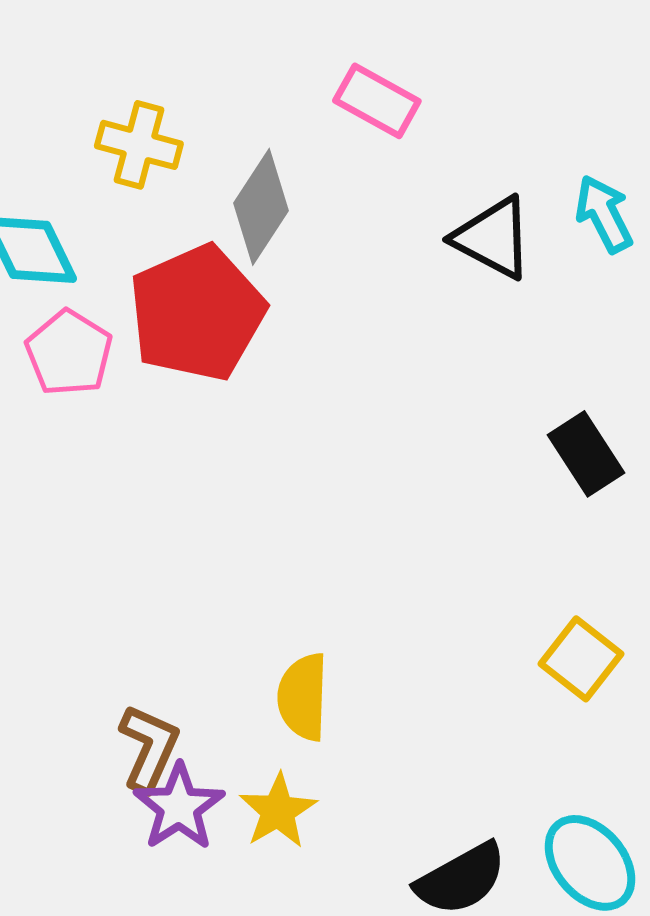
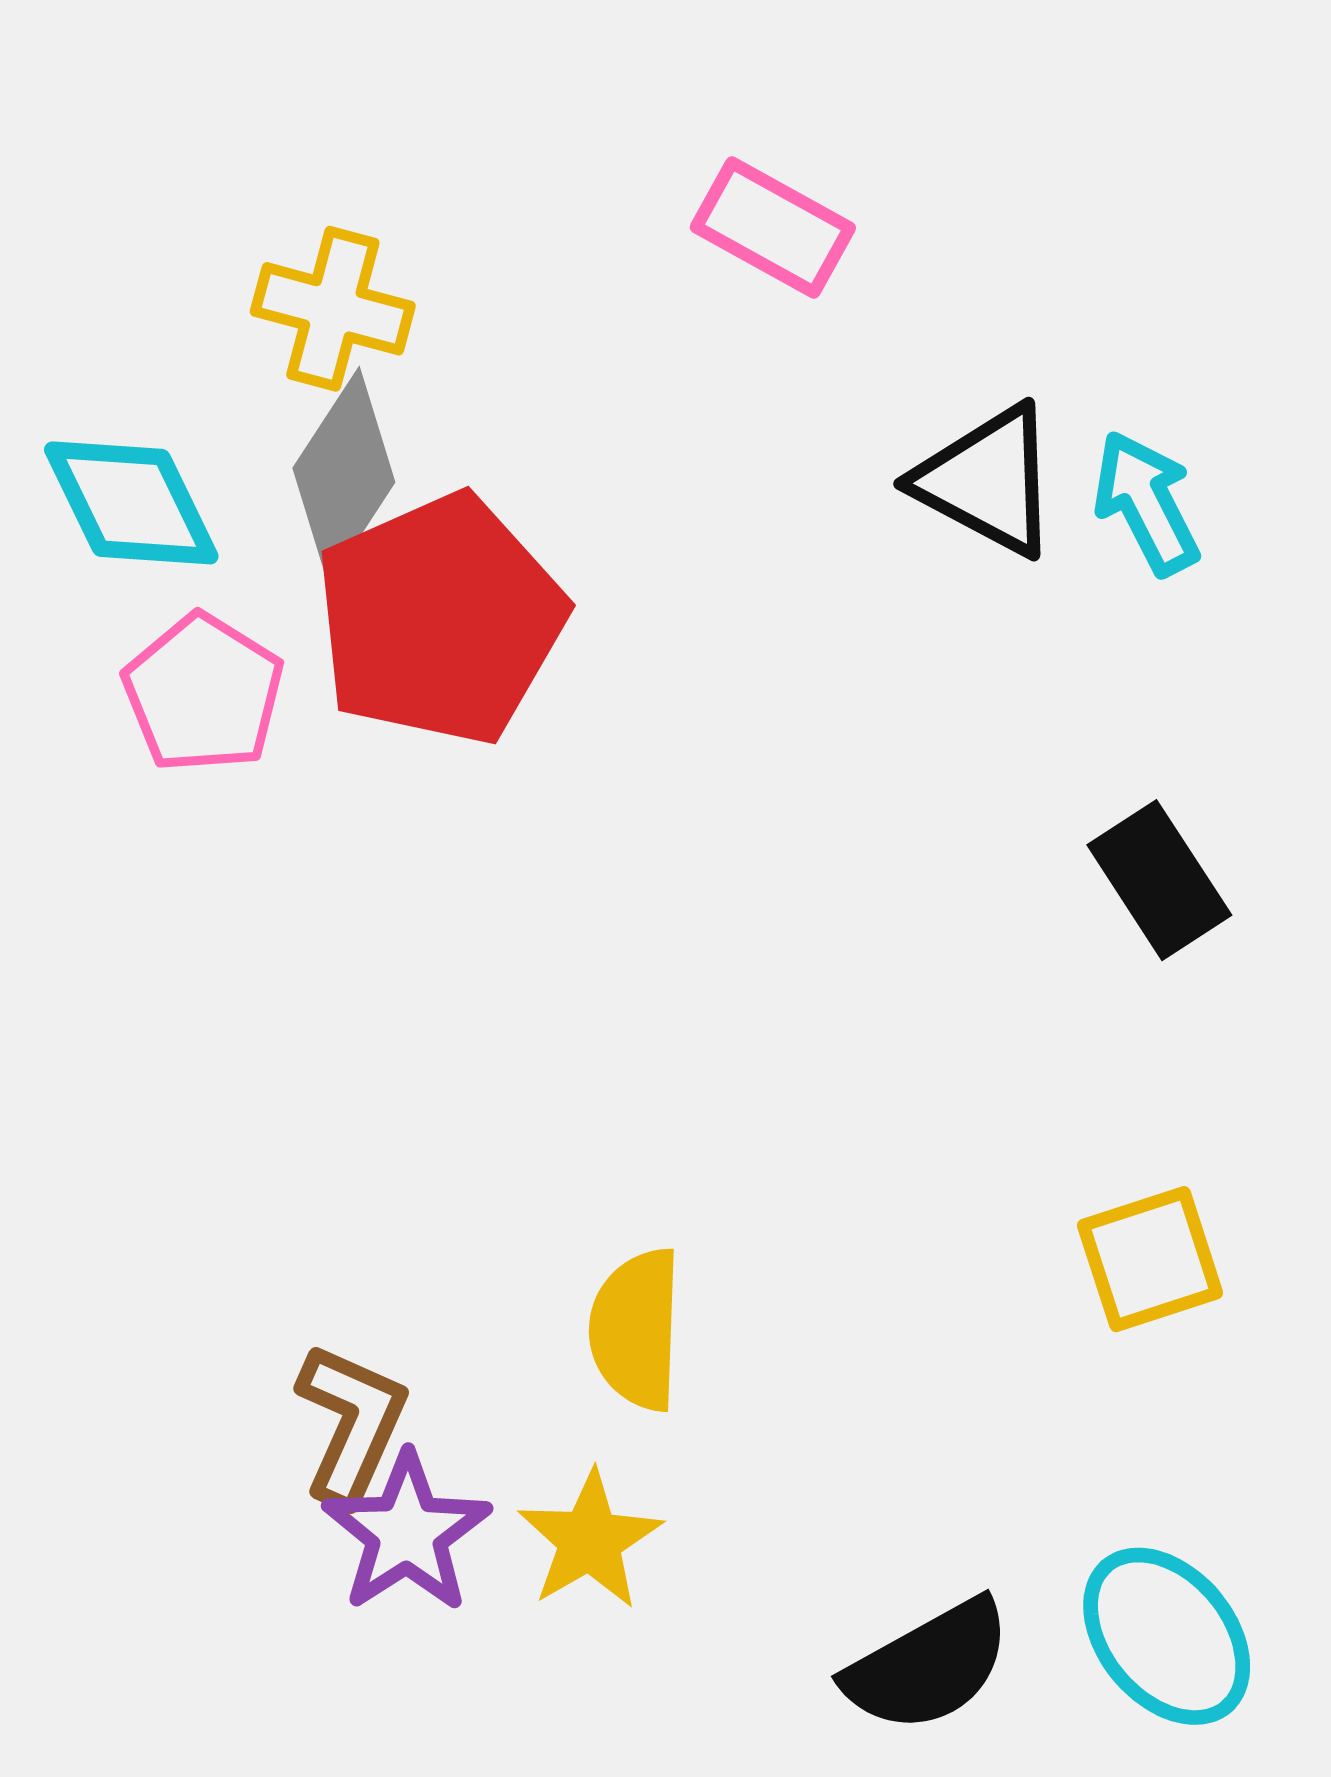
gray diamond: (261, 207) -> (344, 475), moved
cyan arrow: (604, 214) -> (1146, 503), moved
yellow square: (581, 659) -> (1150, 1259), turned 34

